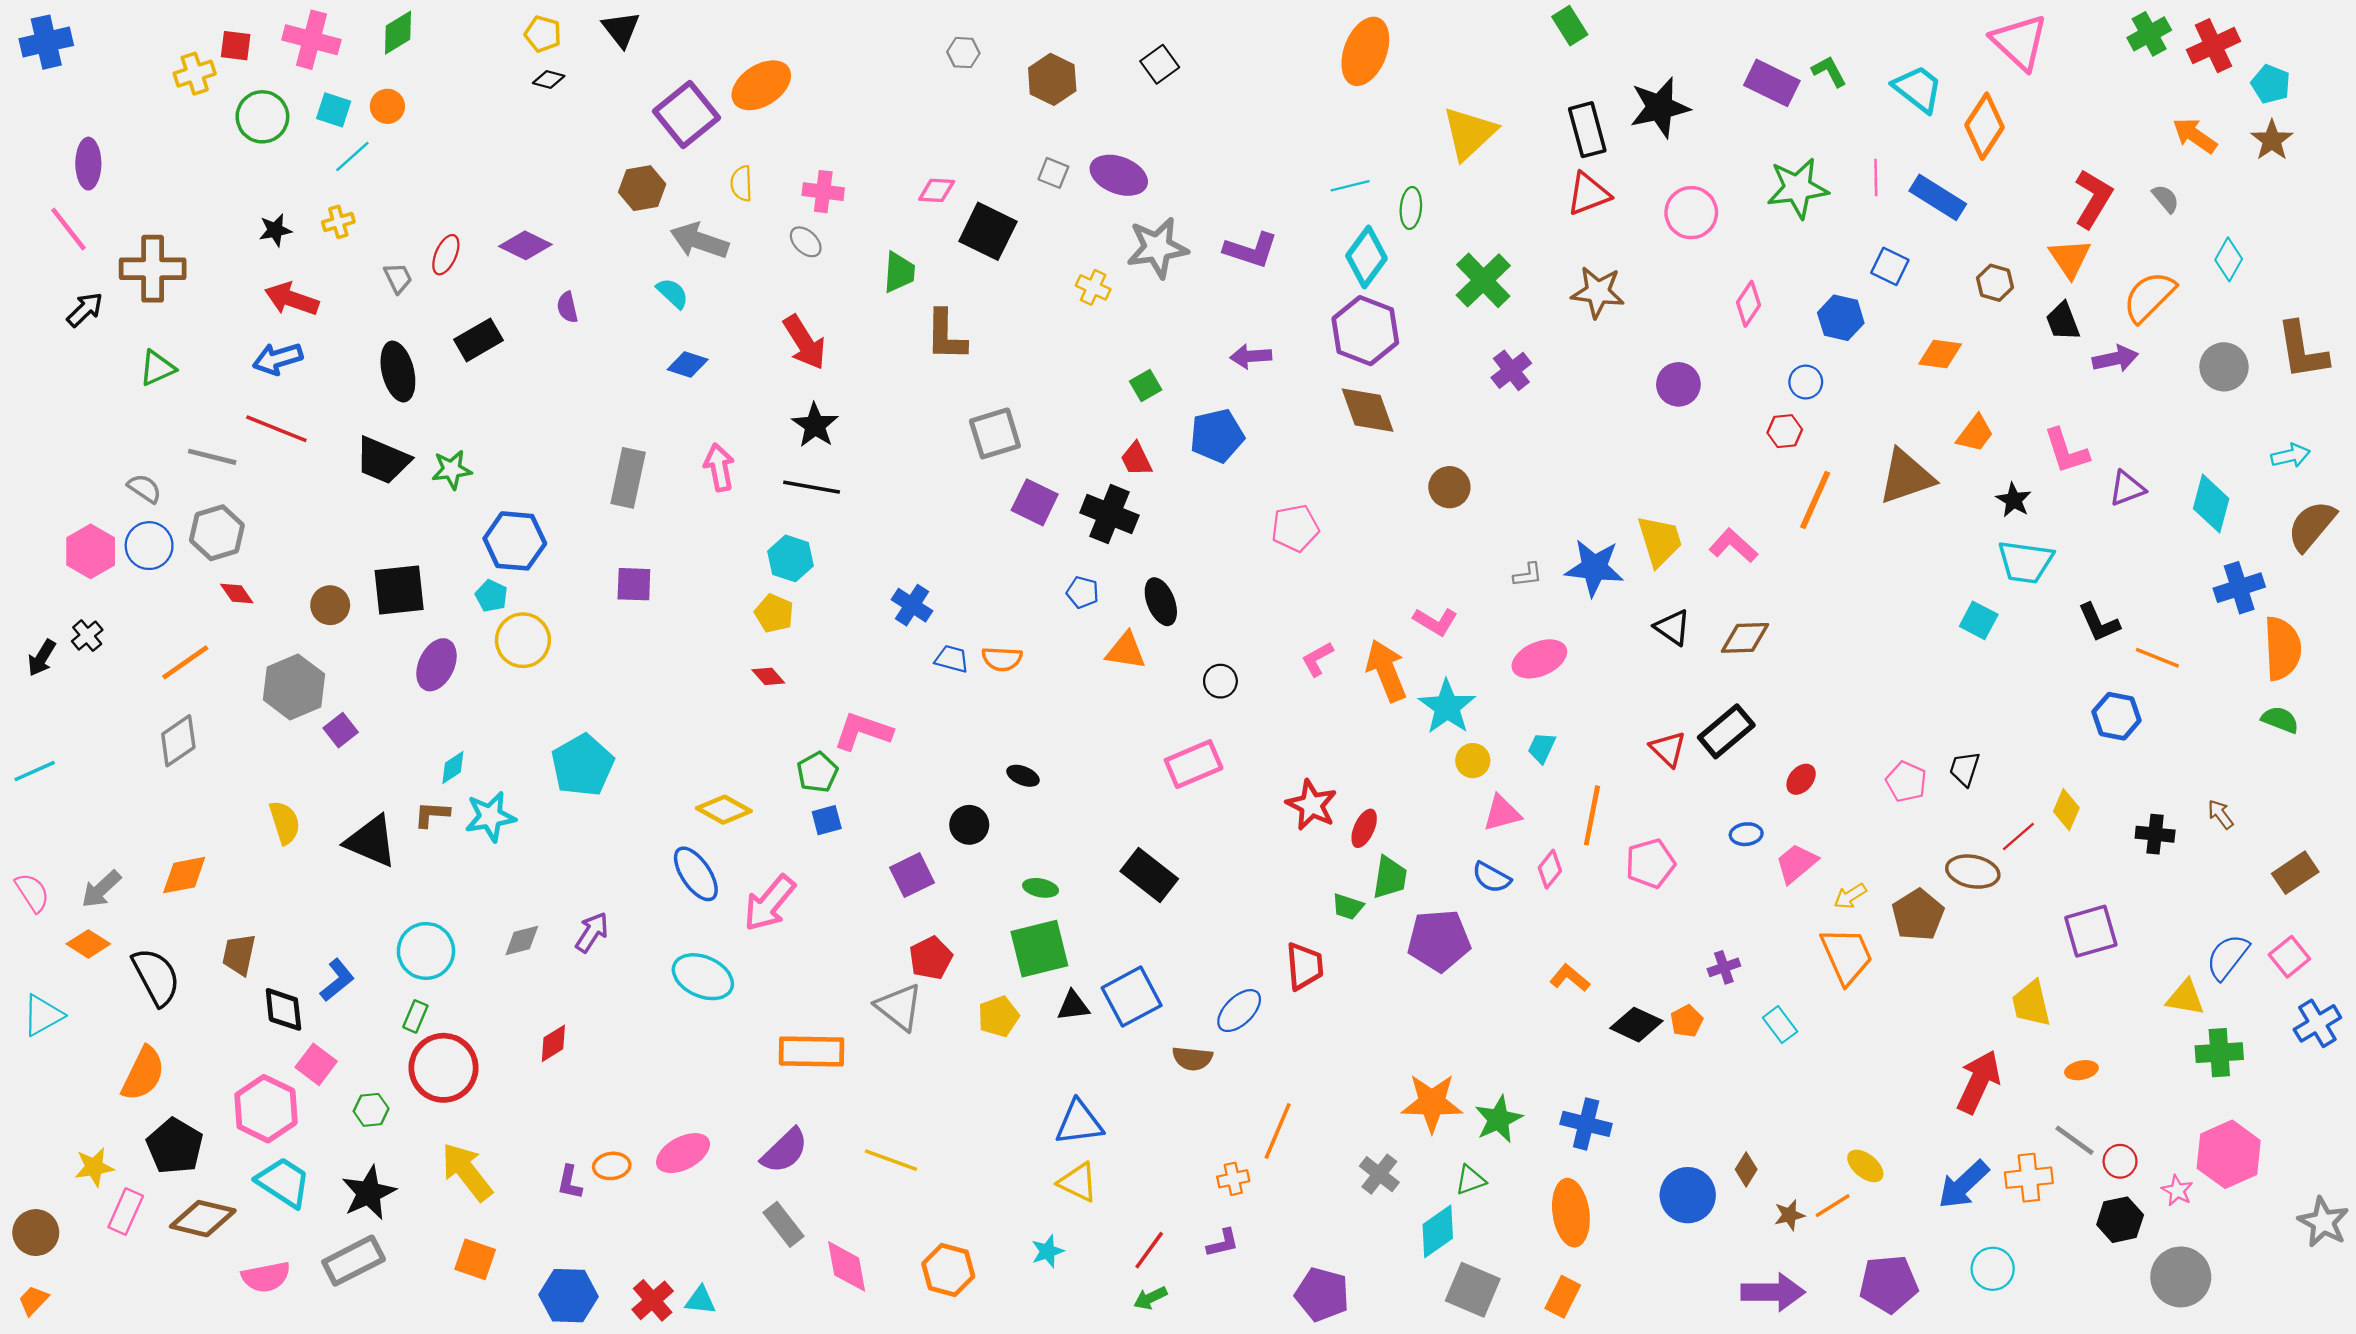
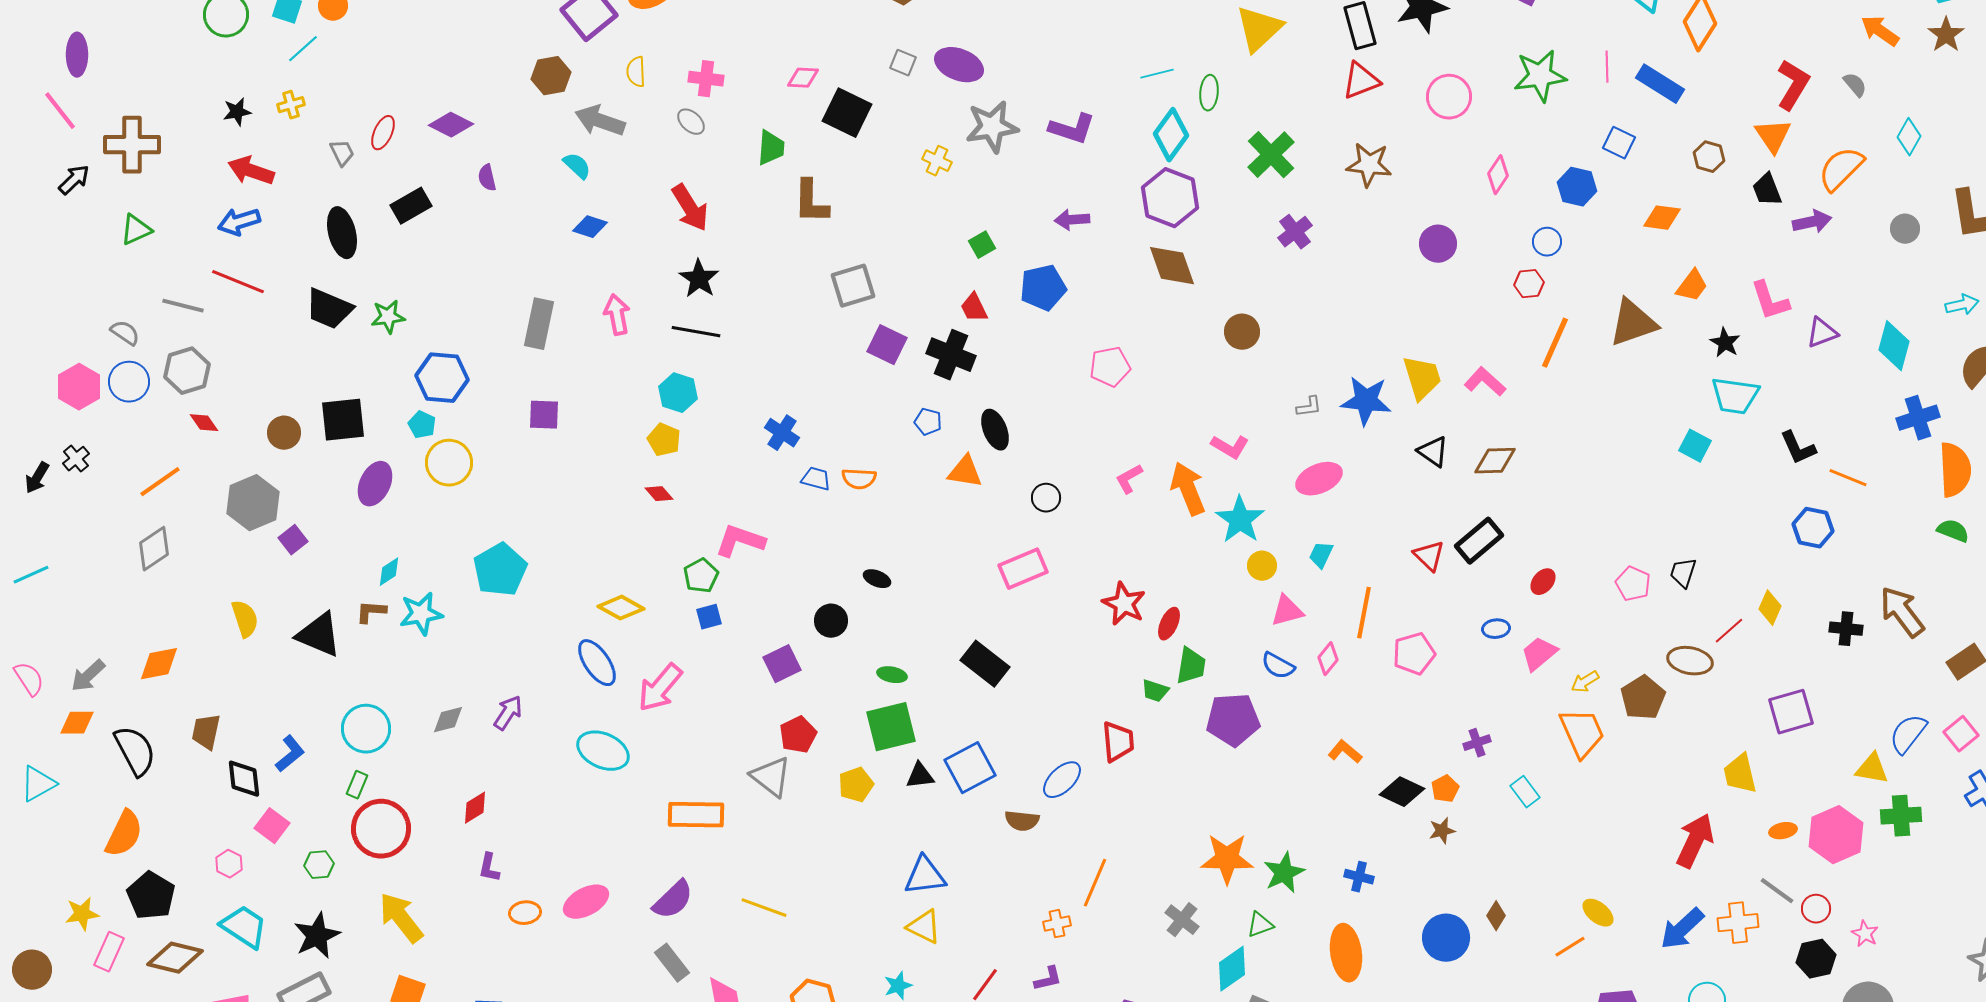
gray circle: (2224, 367) -> (1905, 229), size x0.7
brown arrow: (2220, 814) -> (1902, 612), size x2.0
orange diamond: (88, 944) -> (77, 723), turned -33
pink hexagon: (266, 1109) -> (229, 864), size x0.5
blue cross: (1586, 1124) -> (1359, 877), size x0.7
pink hexagon: (2229, 1154) -> (1836, 835), moved
purple L-shape: (570, 1182) -> (489, 868), moved
brown star: (1789, 1215) -> (1442, 831), moved

